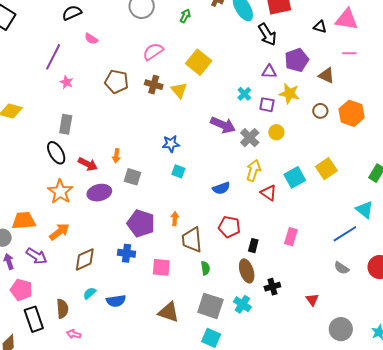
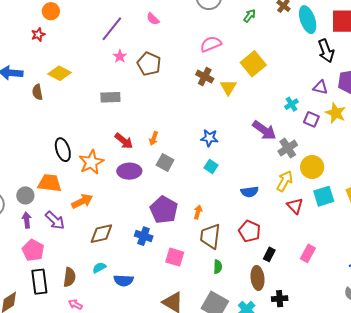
brown pentagon: (117, 82) -> (149, 64), moved
gray rectangle: (66, 124) -> (110, 97), turned 66
yellow circle: (276, 132) -> (312, 167), moved, size x1.5
black ellipse: (56, 153) -> (63, 150), moved

